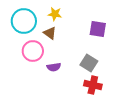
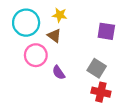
purple semicircle: (54, 67) -> (59, 73), turned 64

